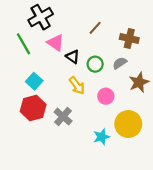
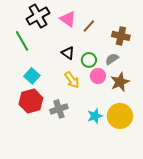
pink triangle: (56, 43) -> (68, 19), moved
brown star: (139, 82) -> (120, 82), moved
pink circle: (106, 96) -> (98, 76), moved
gray cross: (63, 116) -> (59, 109), turned 30
cyan star: (102, 137) -> (95, 116), moved

